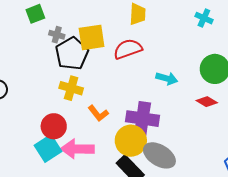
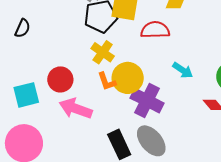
yellow cross: (71, 88) -> (103, 52), moved
yellow circle: (131, 141) -> (128, 78), moved
cyan square: (48, 148) -> (26, 95), moved

